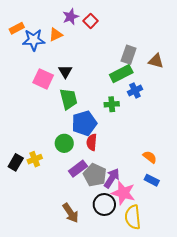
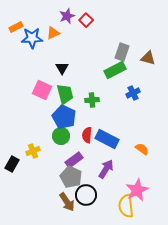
pink square: (43, 79) -> (42, 90), moved
blue cross: (135, 91) -> (133, 93), moved
green cross: (112, 104) -> (92, 100), moved
blue pentagon: (84, 123) -> (64, 117), moved, turned -30
black rectangle: (16, 162) -> (12, 164), moved
gray pentagon: (95, 175) -> (71, 177), moved
blue rectangle: (152, 180) -> (107, 139), moved, size x1.6
pink star: (123, 193) -> (137, 190), moved, turned 30
black circle: (104, 204) -> (86, 195), moved

